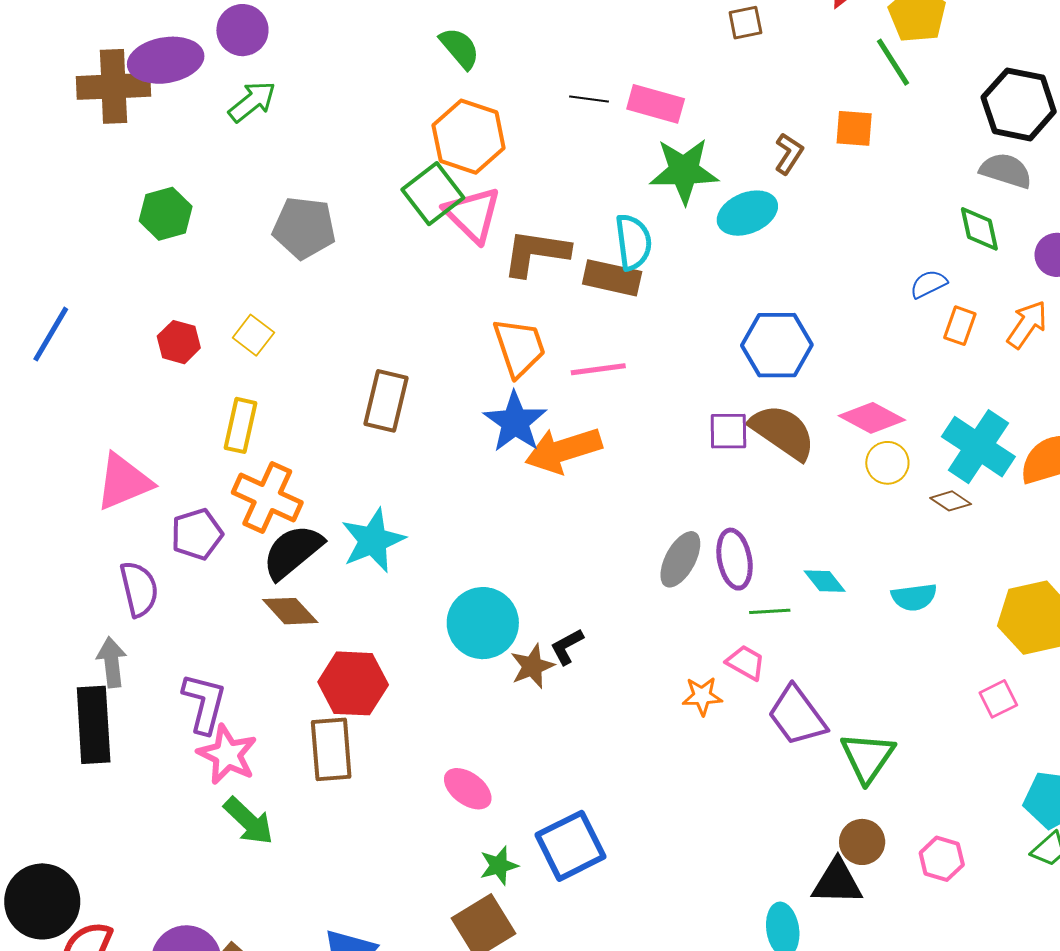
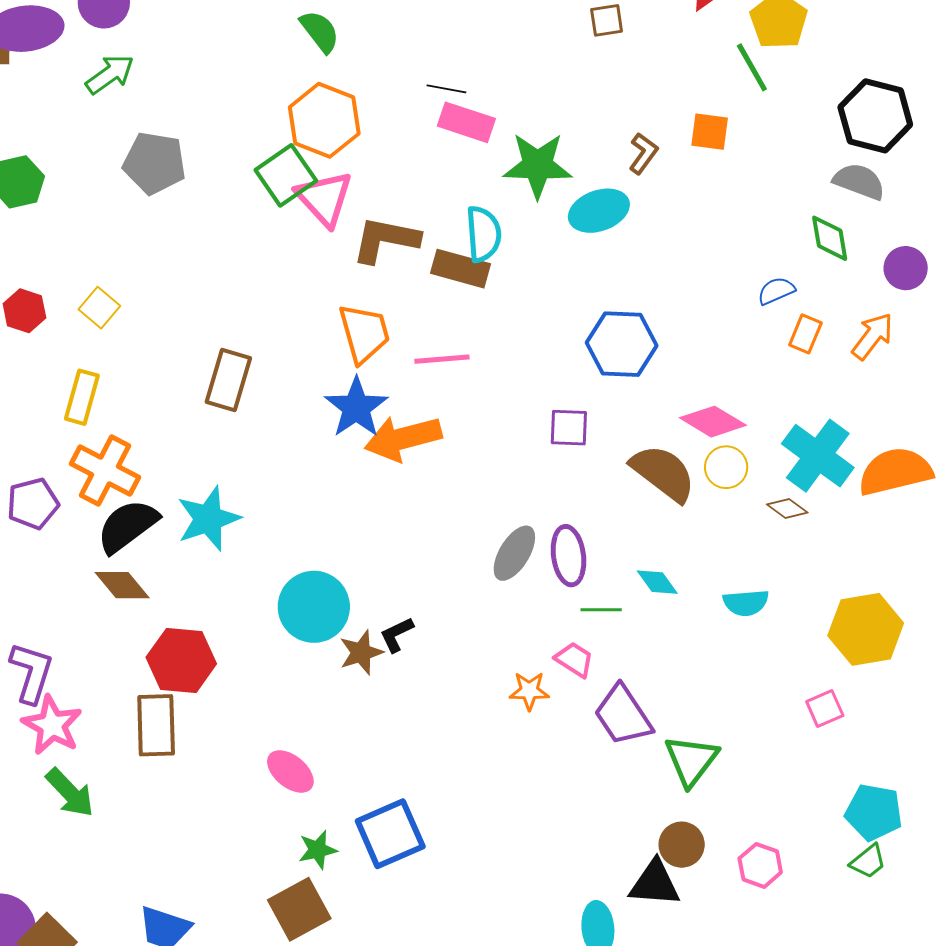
pink rectangle: (656, 104) -> (466, 122), moved
gray pentagon: (304, 228) -> (154, 163), moved
brown semicircle: (783, 432) -> (663, 473), moved

